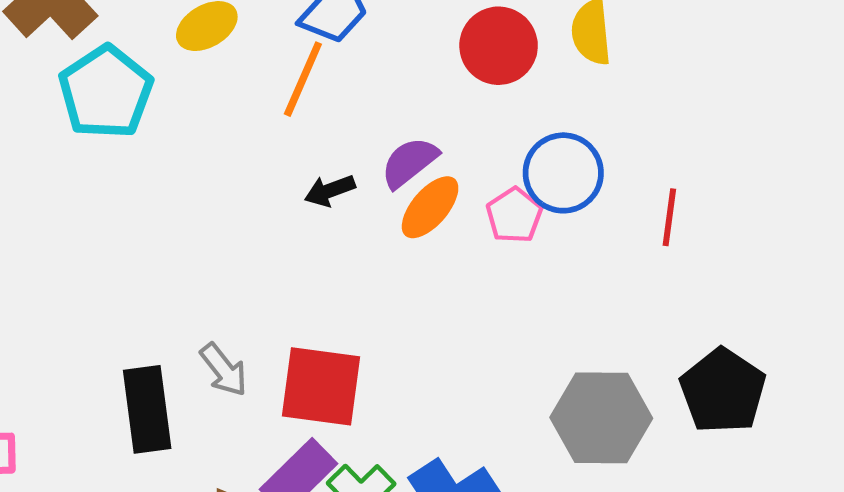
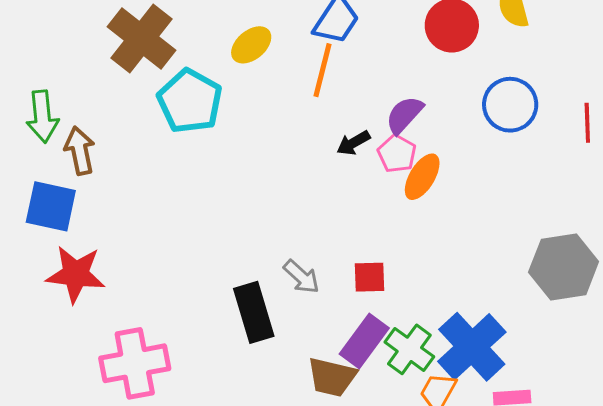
orange ellipse: (430, 207) -> (422, 177), moved
pink pentagon: (514, 215) -> (397, 154), moved
red square: (321, 386) -> (369, 277), size x0.6

